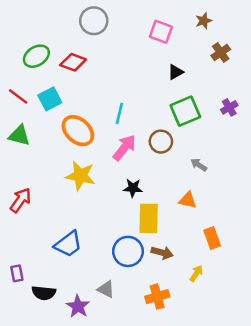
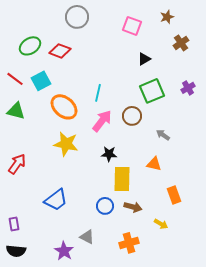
blue circle: (128, 251) -> (105, 206), size x0.7
yellow arrow: (196, 273) -> (161, 224), turned 88
black semicircle: (44, 293) -> (16, 251), moved

